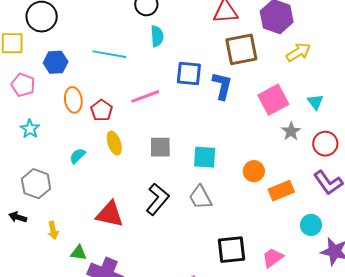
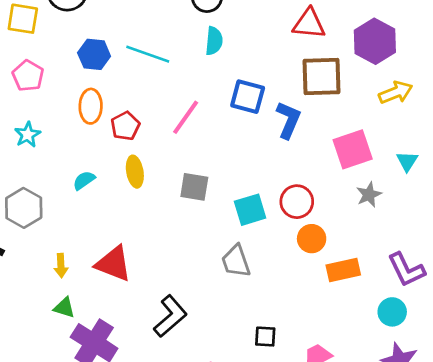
blue hexagon: (56, 62) -> (94, 54), moved
pink line: (145, 96) -> (186, 117), turned -44
red circle: (325, 144) -> (297, 202), moved
cyan square: (205, 157) -> (250, 210), turned -30
black L-shape: (157, 199) -> (170, 316), moved
cyan circle: (311, 225) -> (392, 312), moved
yellow arrow: (53, 230) -> (61, 266), moved
black square: (231, 250) -> (265, 337), size x0.6

